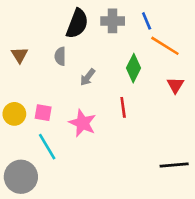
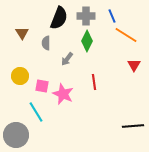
brown triangle: (20, 55) -> (22, 33), moved
green diamond: (134, 68) -> (87, 41), moved
pink square: (43, 113) -> (42, 86), moved
yellow circle: (14, 114) -> (20, 76), moved

